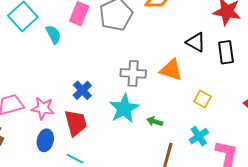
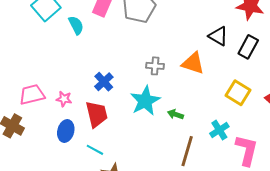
black rectangle: (226, 52) -> (248, 47), turned 35
gray cross: (133, 73) -> (155, 66), size x0.7
yellow square: (203, 99) -> (238, 93), moved, size x1.4
pink star: (43, 108) -> (64, 99), size x0.7

